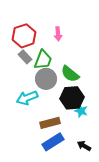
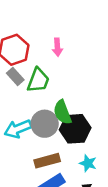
green semicircle: (70, 74) -> (62, 112), moved, turned 30
gray circle: (46, 79) -> (45, 124), moved
cyan star: (81, 111) -> (88, 163), moved

